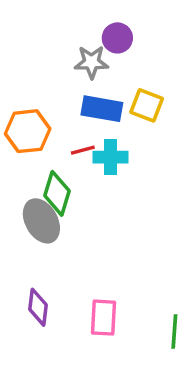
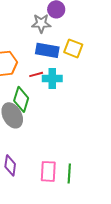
green line: (174, 331) -> (69, 173), moved

